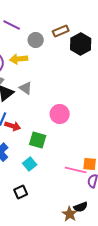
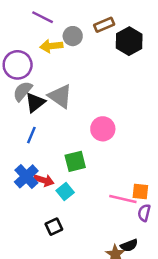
yellow arrow: (19, 59) -> (51, 46), moved
gray triangle: (26, 88) -> (60, 96), size x1.5
red arrow: (13, 126) -> (44, 180), moved
green square: (38, 140) -> (75, 161), turned -30

